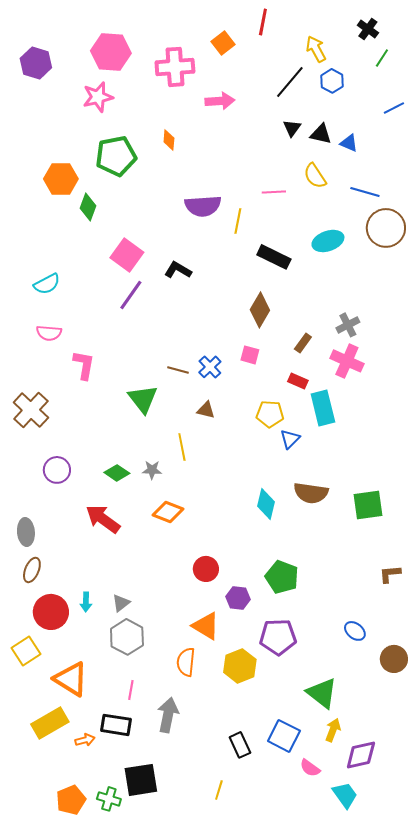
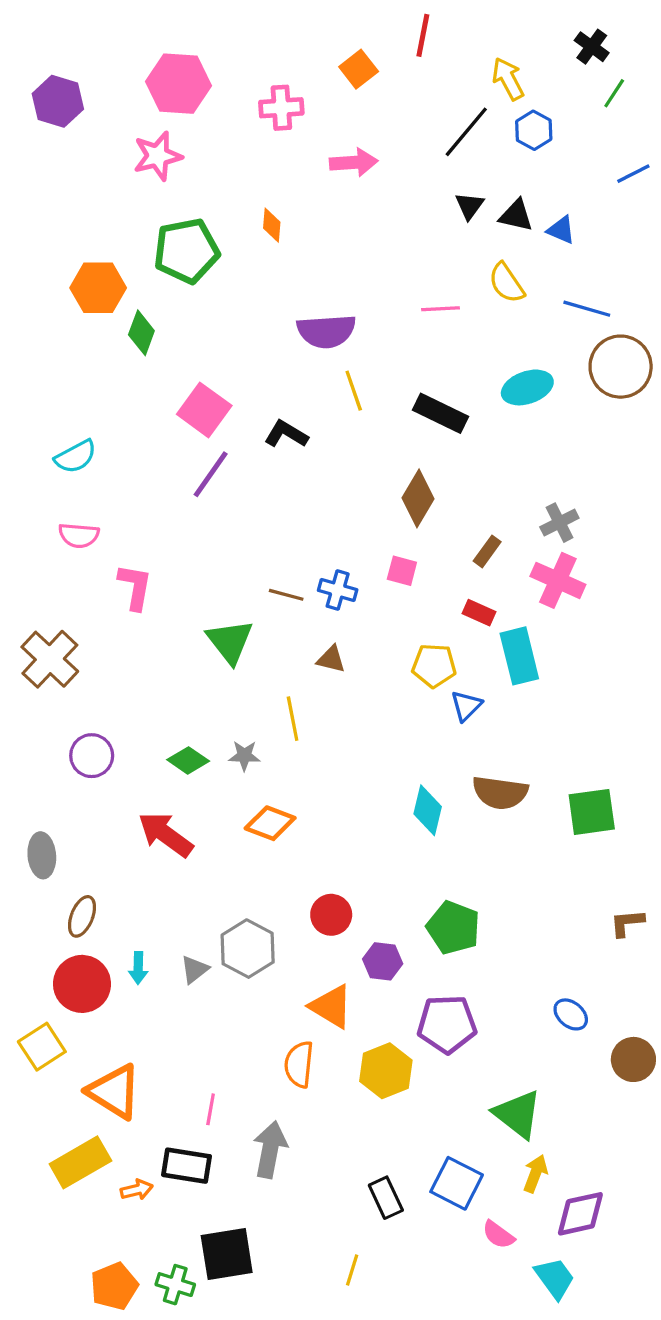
pink cross: (175, 67) -> (281, 108), size x0.7
yellow line: (238, 221) -> (354, 391), moved, turned -30
blue cross: (210, 367) -> (338, 590), turned -30
brown ellipse: (32, 570) -> (82, 916), moved
gray hexagon: (127, 637) -> (248, 949), moved

